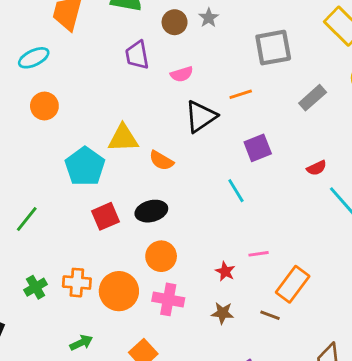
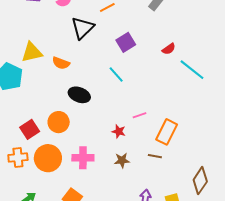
black ellipse: (151, 211) -> (79, 95), moved, turned 45
red square: (105, 216) -> (30, 129), moved
orange circle: (161, 256) -> (59, 122), moved

